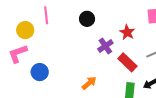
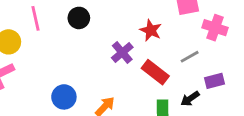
black circle: (87, 19) -> (79, 18), moved
blue circle: (40, 72) -> (64, 97), moved

